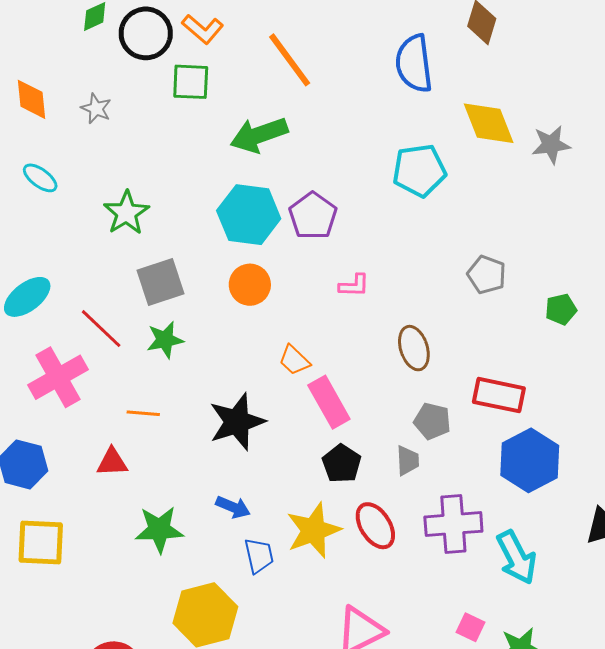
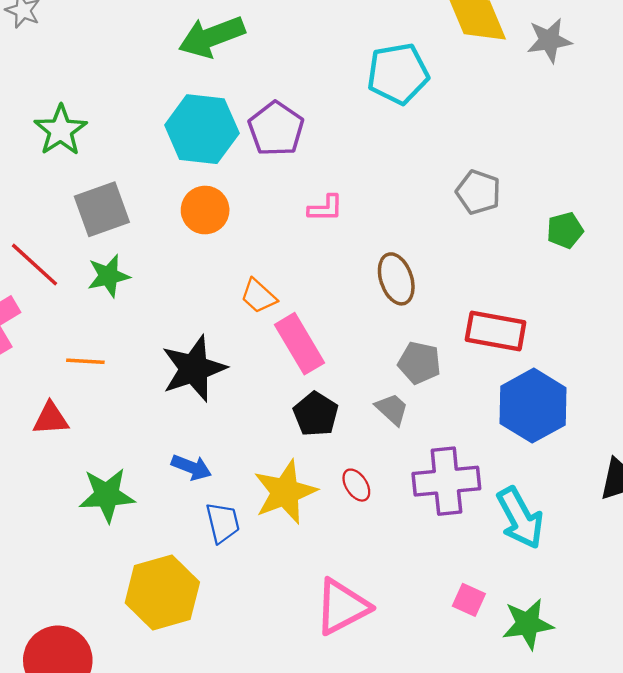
gray trapezoid: (408, 461) -> (392, 409), turned -44
red ellipse: (375, 526) -> (356, 485), size x0.6

